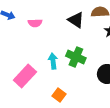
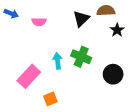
black triangle: (76, 20) -> (81, 19), turned 42
orange square: (59, 95) -> (50, 99), moved, turned 32

